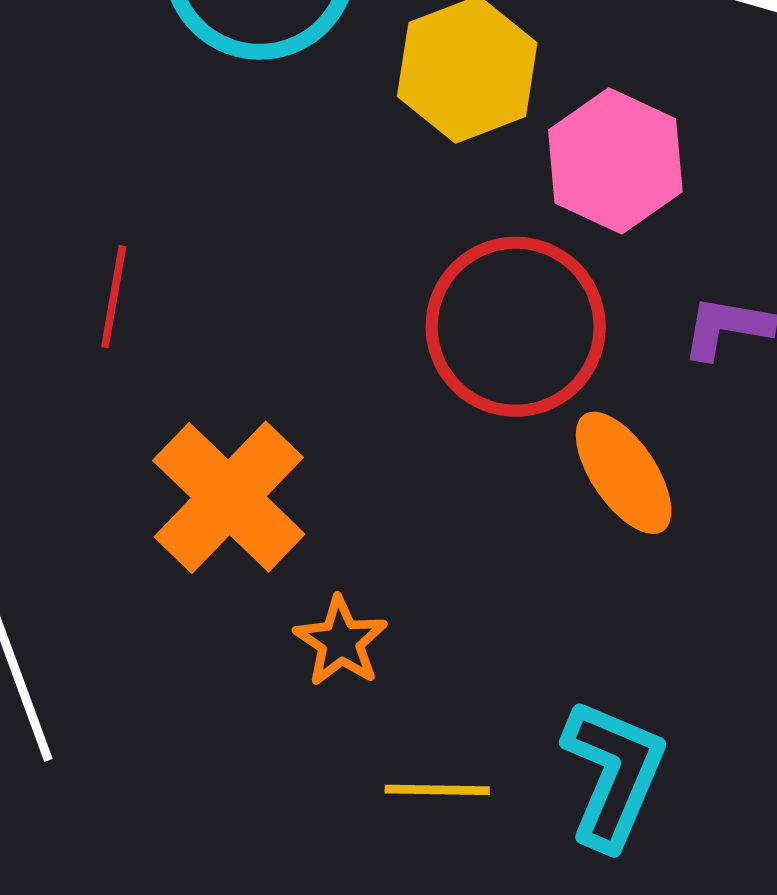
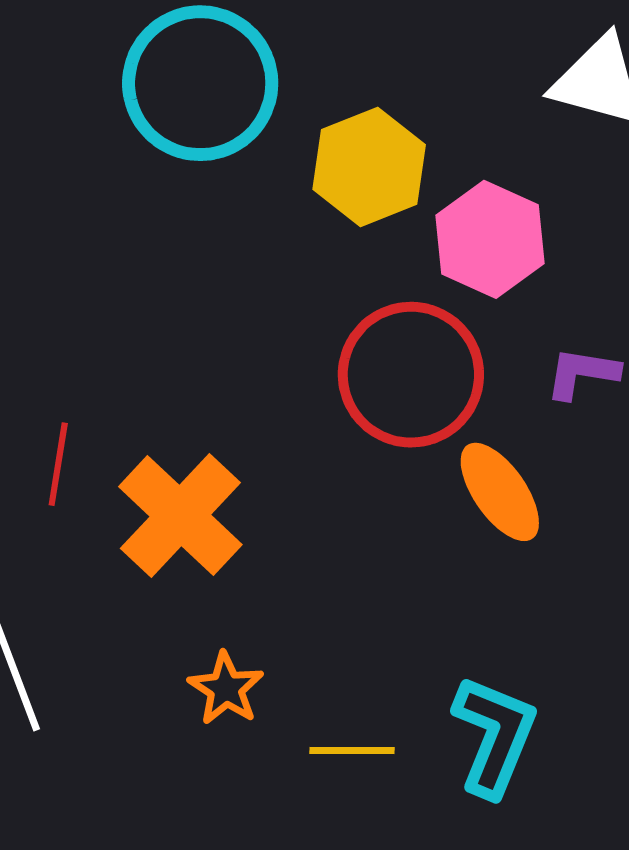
red line: (114, 297) -> (58, 464), moved
orange star: (341, 641) -> (226, 688), moved

